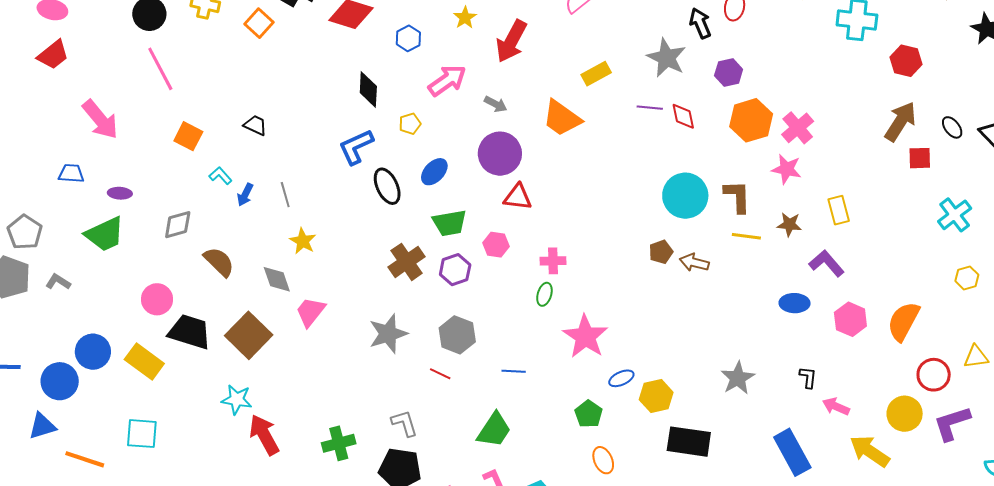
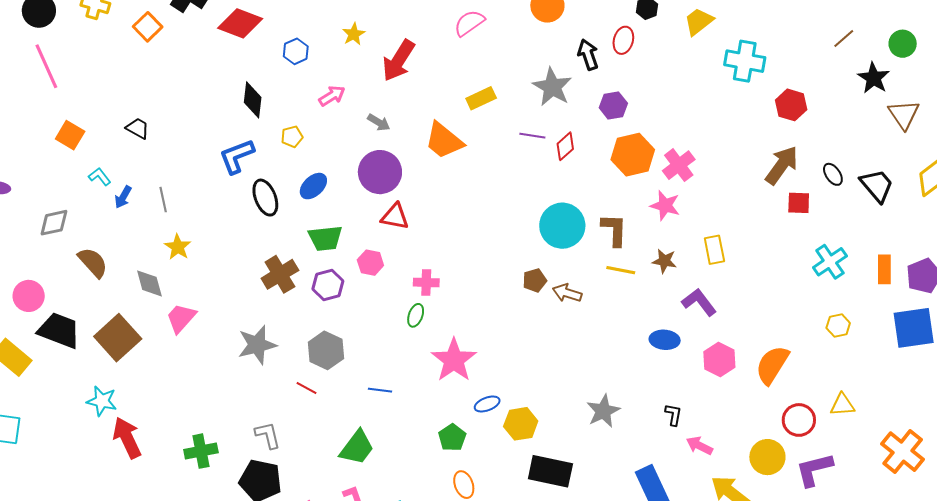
pink arrow: (447, 80) -> (332, 96), size x0.7
red diamond: (683, 116) -> (565, 146), turned 56

